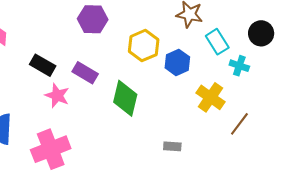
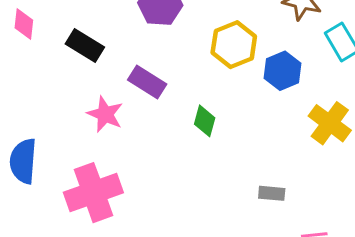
black rectangle: (43, 65) -> (85, 46), moved
green diamond: (125, 98) -> (205, 121), size x0.6

